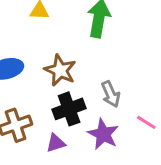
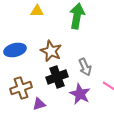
purple triangle: (56, 143) -> (39, 104), moved

